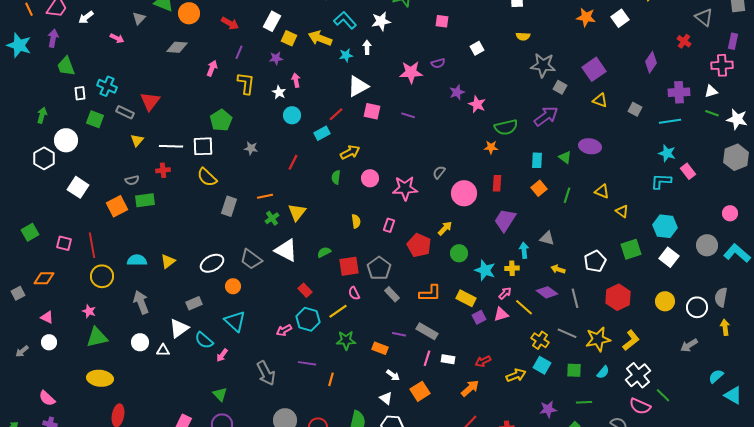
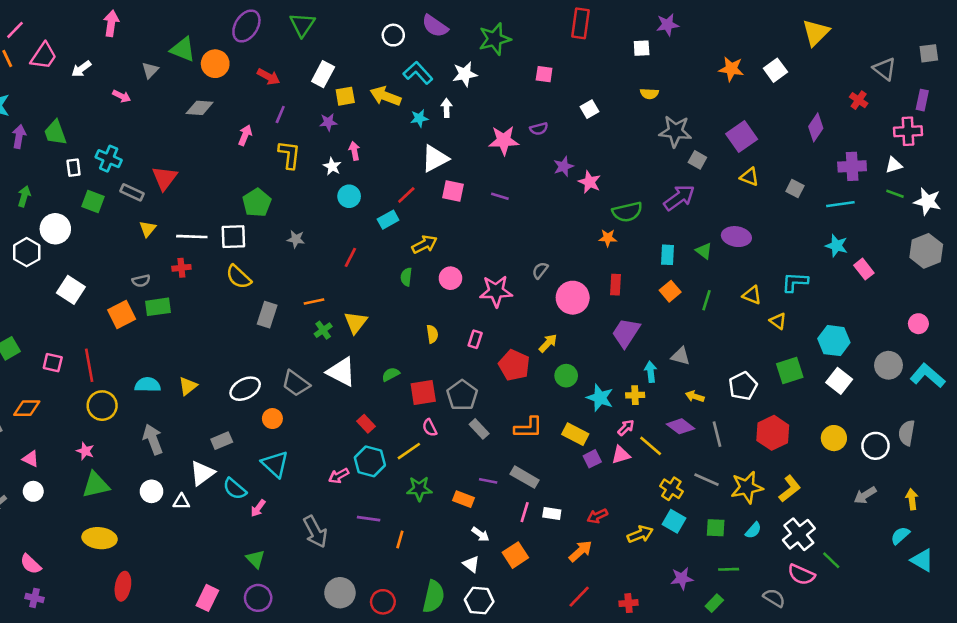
purple arrow: (53, 38) -> (19, 136), moved
yellow square: (289, 38) -> (345, 96), turned -35
cyan L-shape: (661, 181) -> (795, 282), moved
yellow arrow: (725, 327) -> (912, 499), moved

